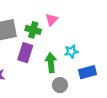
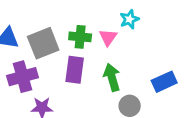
pink triangle: (52, 20) -> (108, 37), moved
cyan star: (71, 51) -> (129, 19), moved

